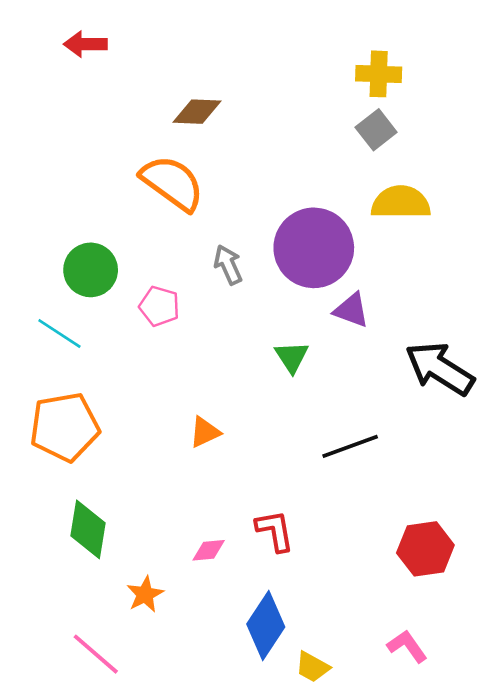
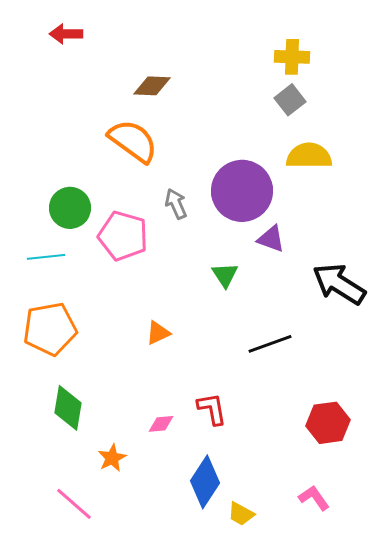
pink pentagon: (159, 306) -> (123, 236), size x1.6
cyan line: (59, 334) -> (46, 257), turned -39

